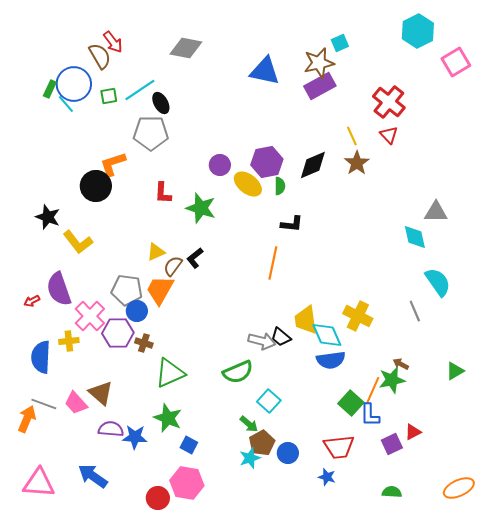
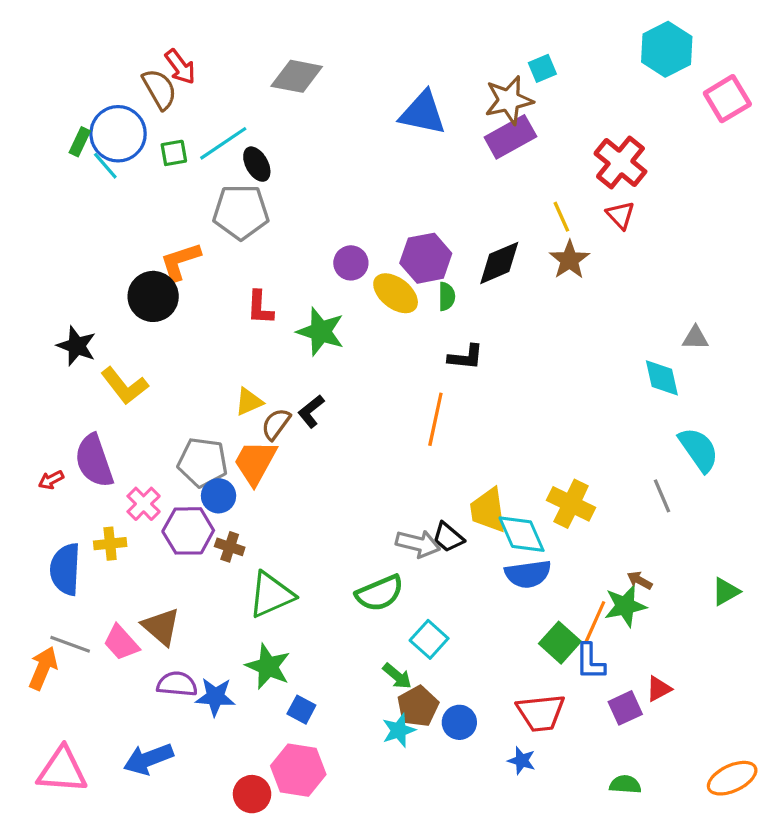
gray triangle: (436, 212) -> (695, 338), size x0.7
pink cross: (90, 316) -> (144, 504), size x0.7
blue arrow: (93, 476) -> (148, 759), turned -56

